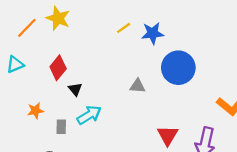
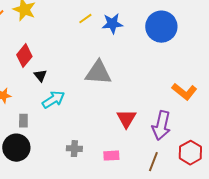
blue circle: (178, 68) -> (161, 27), moved
gray triangle: (138, 86) -> (98, 73), size x1.8
gray rectangle: (61, 127) -> (23, 121), moved

